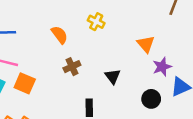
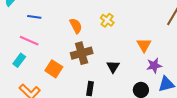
brown cross: (72, 67) -> (82, 53), size x1.5
orange square: (25, 83) -> (54, 69), moved

